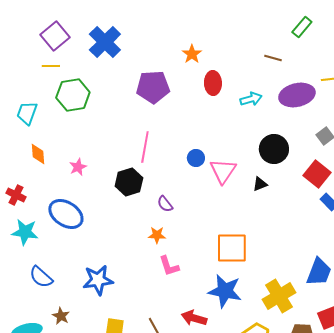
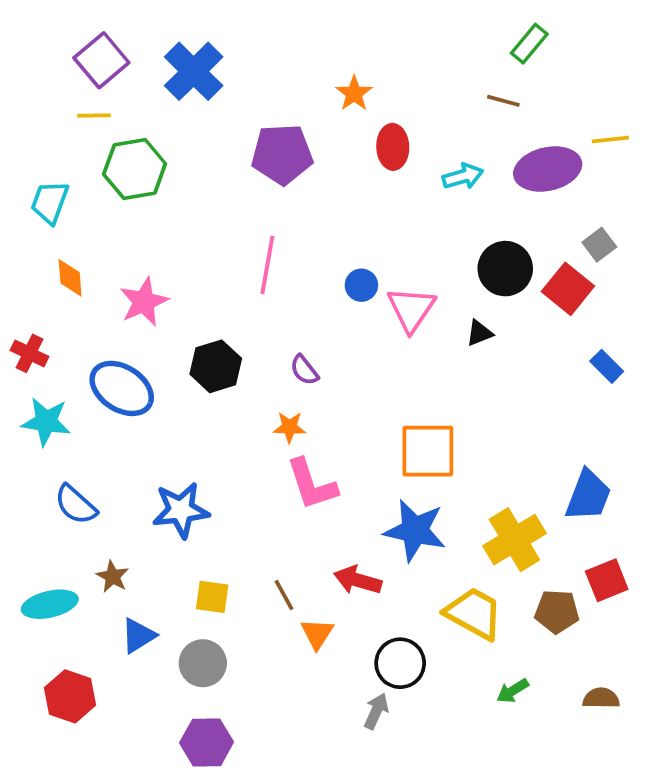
green rectangle: (302, 27) -> (529, 44), moved
pink star: (78, 167) -> (144, 302), size x1.5
red square: (317, 174) -> (568, 289), moved
black hexagon: (129, 182) -> (216, 366), moved
pink L-shape: (169, 266) -> (312, 484), size x1.4

